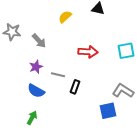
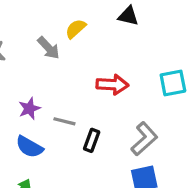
gray arrow: (39, 41) -> (48, 48), moved
gray L-shape: (123, 91) -> (144, 139), moved, turned 105

